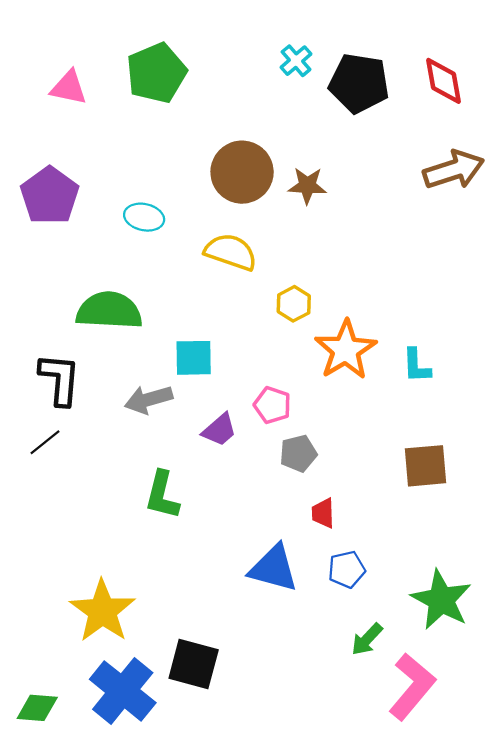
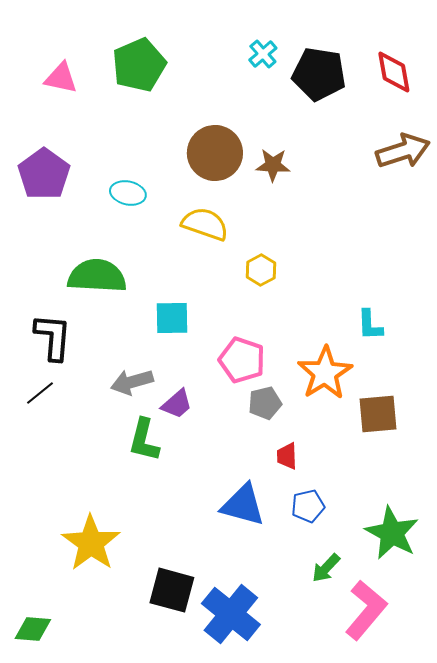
orange star: (346, 350) -> (325, 373), moved
gray arrow: (149, 399) -> (132, 382), moved
pink pentagon: (272, 405) -> (242, 360), size x1.4
purple trapezoid: (219, 430) -> (177, 404), moved
blue cross: (123, 691) -> (231, 614), moved

